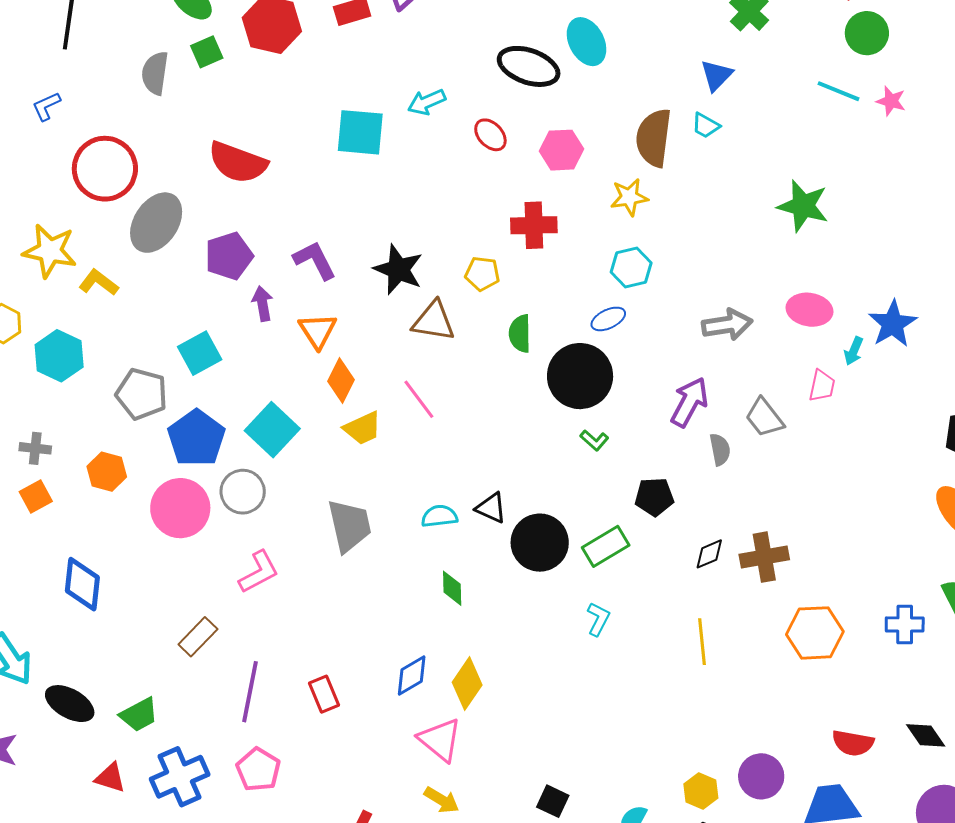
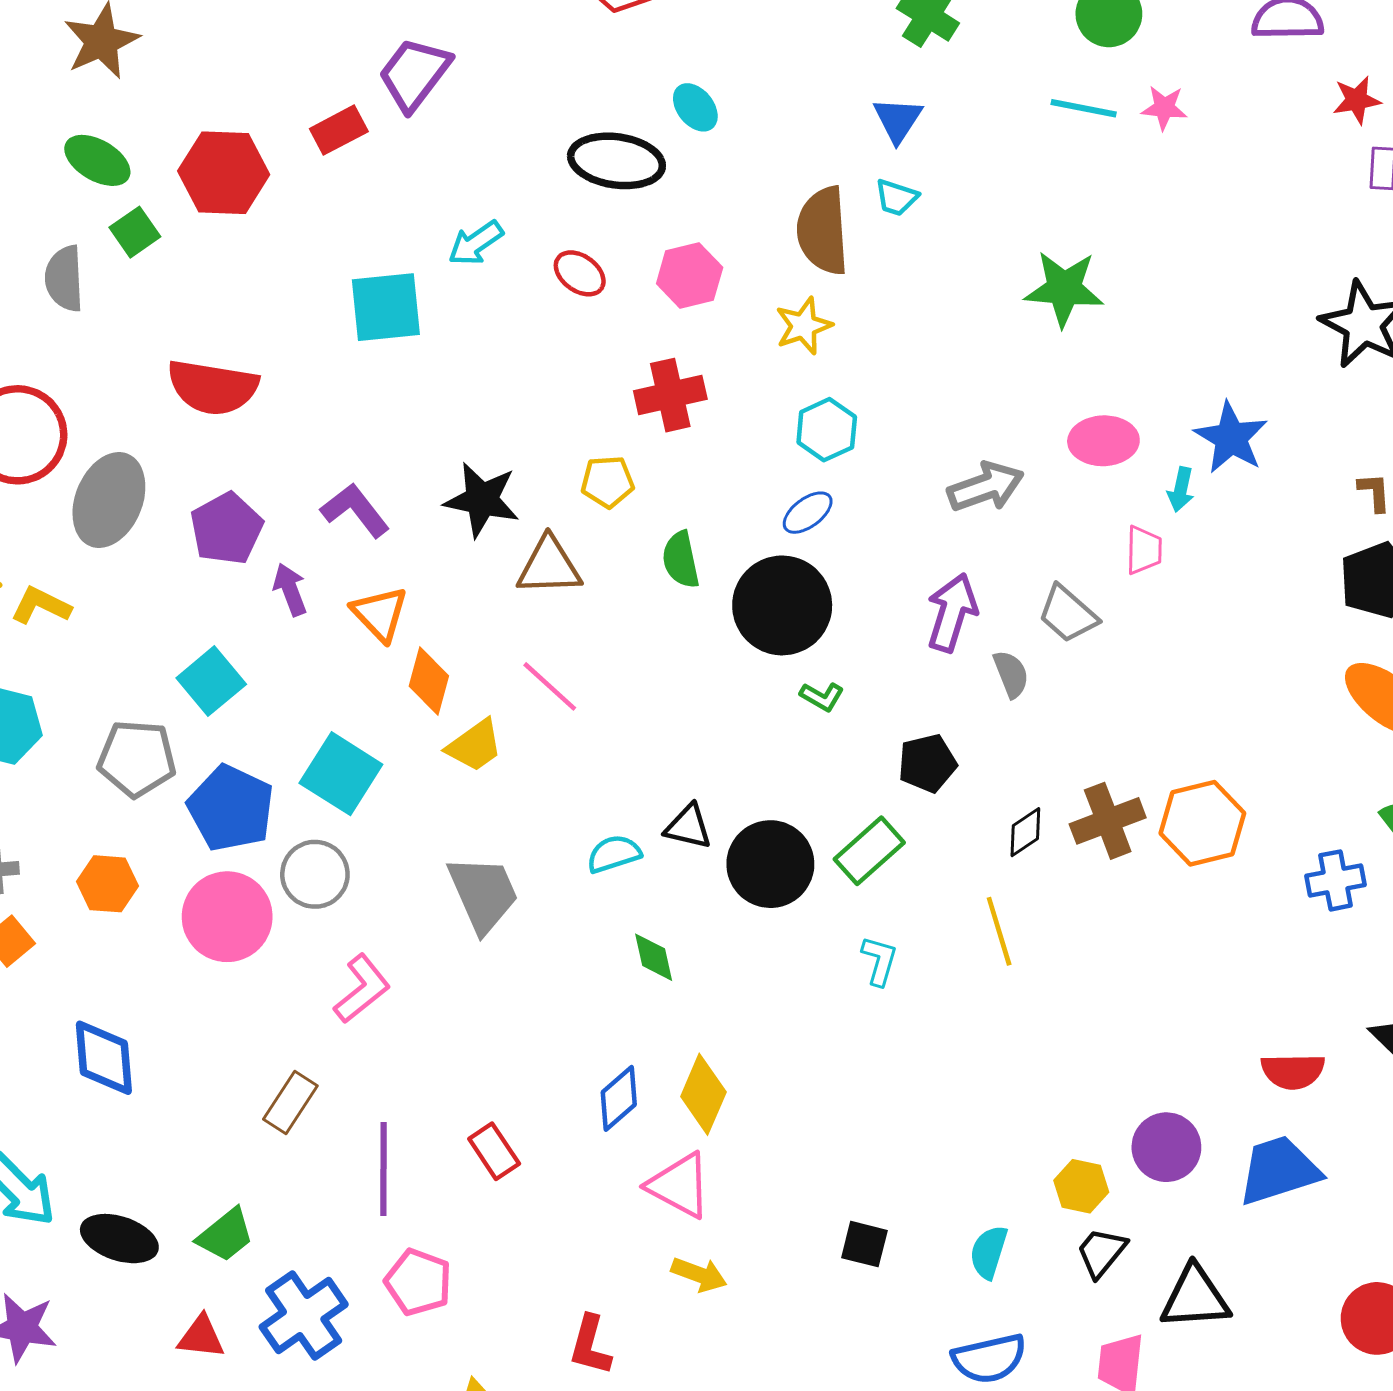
cyan ellipse: (587, 42) -> (695, 107), size x0.7
orange hexagon: (815, 633) -> (1202, 823), moved
yellow line: (702, 642) -> (999, 931), moved

